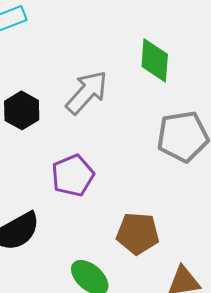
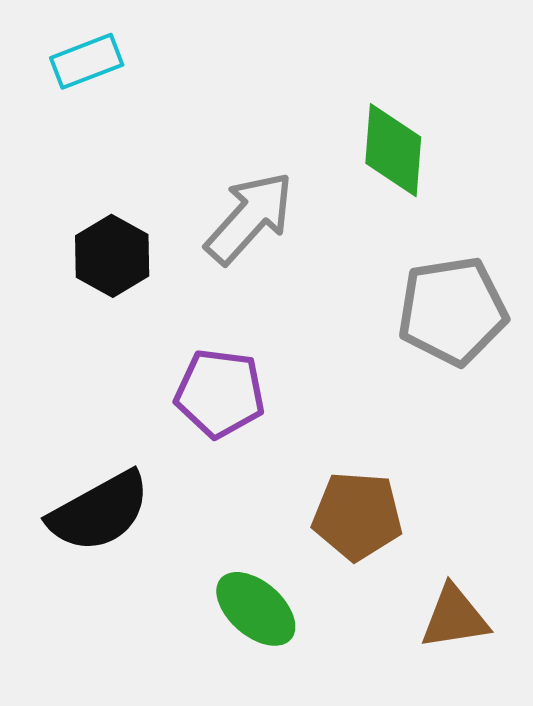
purple pentagon: (73, 175) -> (220, 393), turned 30

